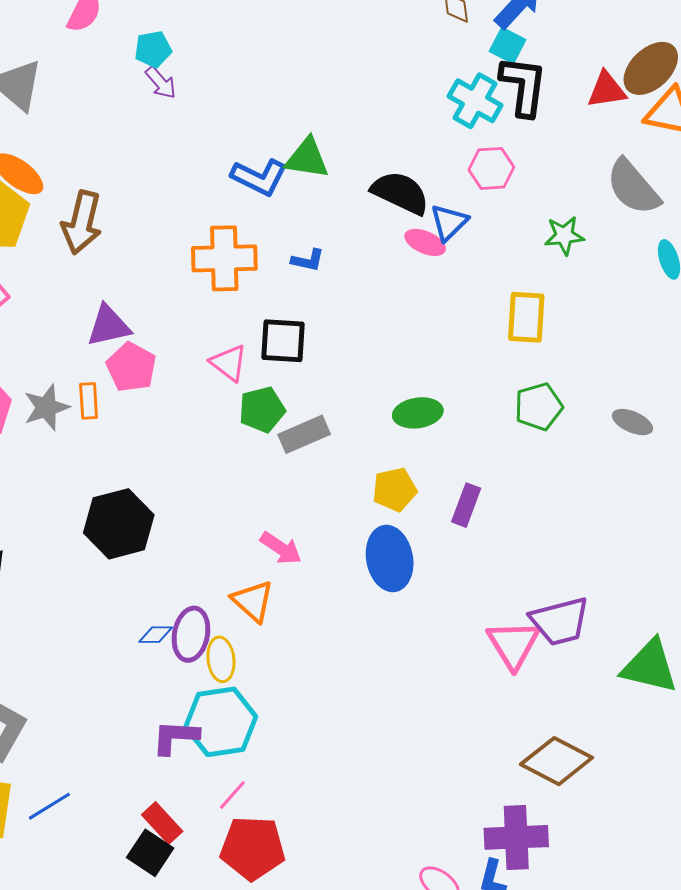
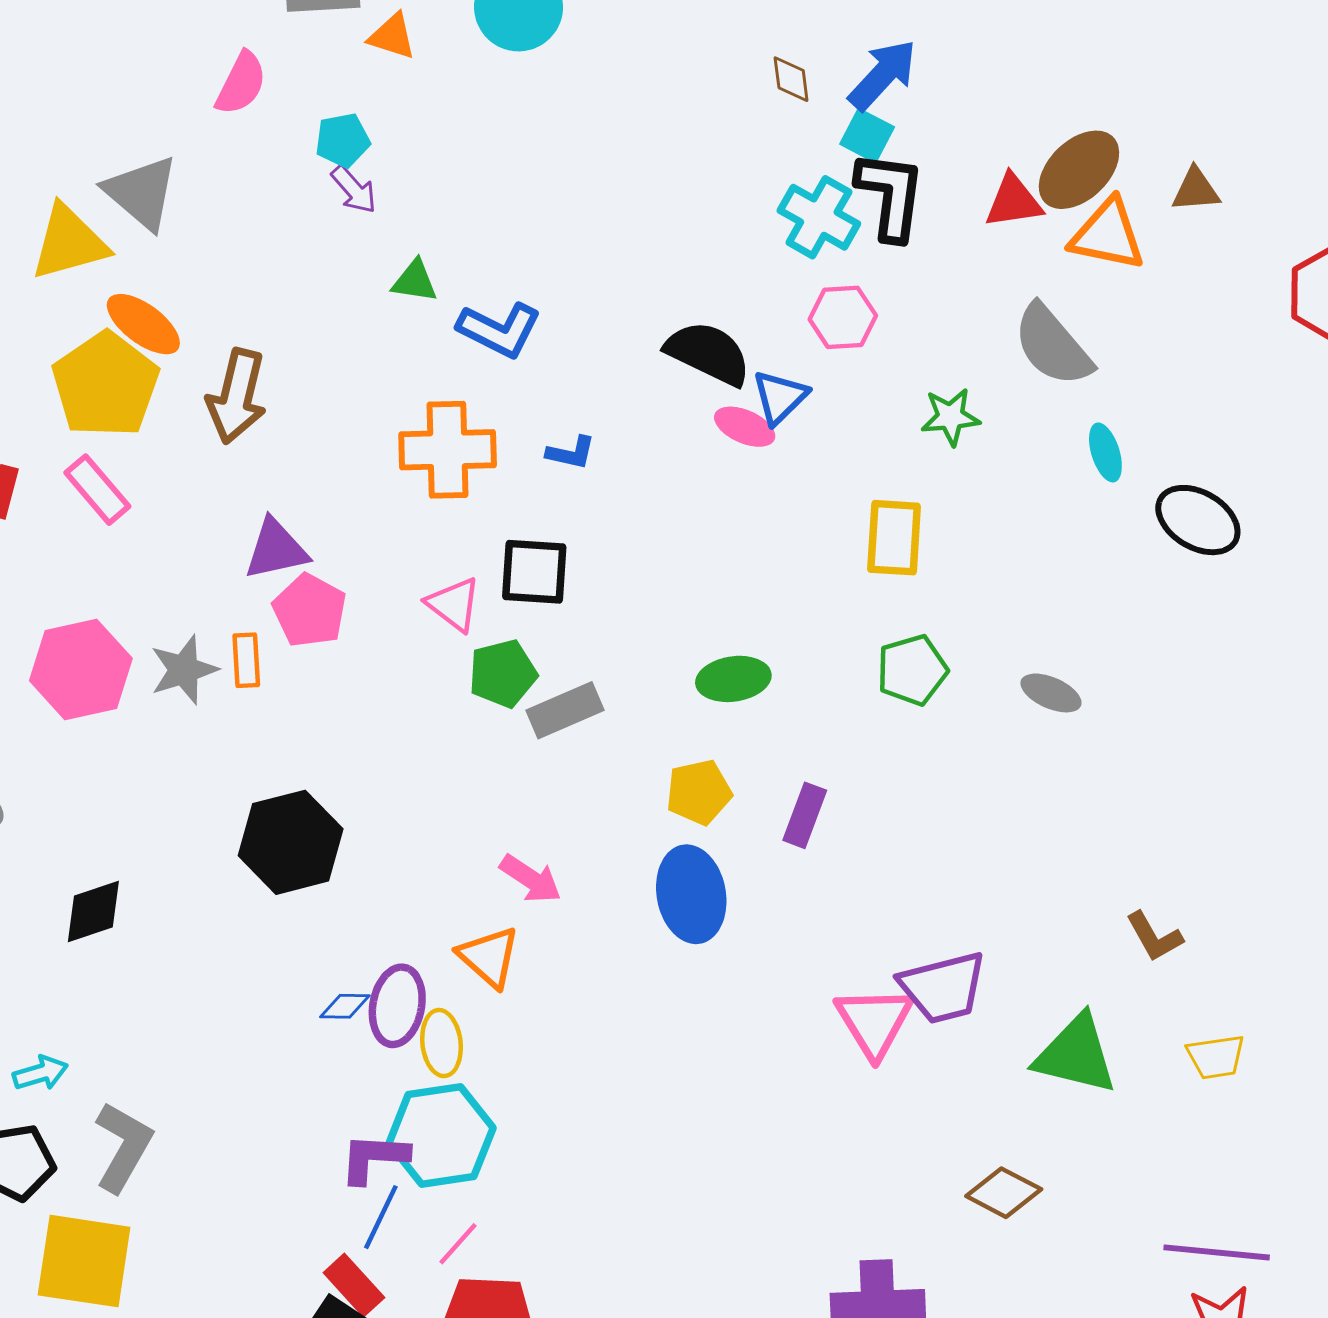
green triangle: (307, 158) -> (415, 281), moved, size x0.7
brown diamond: (557, 761) -> (1004, 1193), moved, size x0.7
blue line: (49, 806) -> (381, 1217), moved, turned -33

